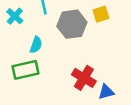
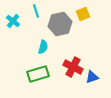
cyan semicircle: (36, 45) -> (43, 47), moved
green rectangle: (25, 70) -> (38, 74), moved

